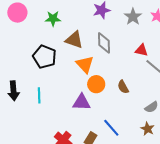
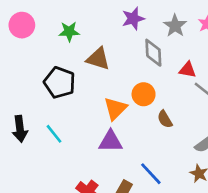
gray diamond: (104, 43) -> (153, 53), moved
orange triangle: (85, 64) -> (115, 109), moved, turned 30
orange circle: (96, 84) -> (144, 94), moved
cyan line: (39, 95) -> (54, 134), turned -35

